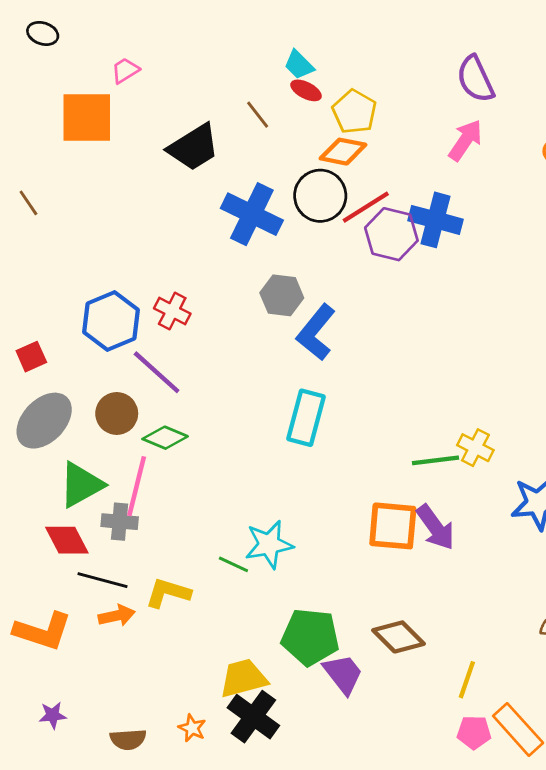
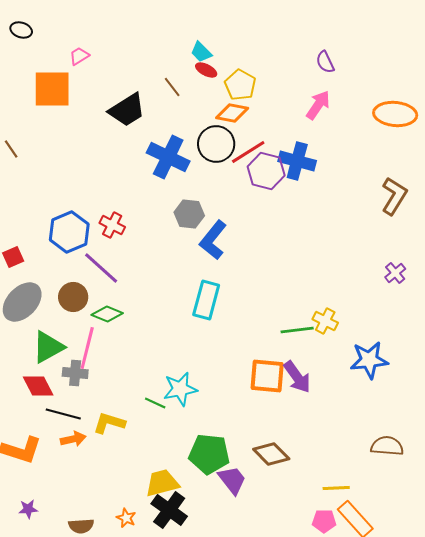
purple semicircle: (475, 79) -> (325, 62), size x0.7
yellow line: (467, 680) -> (336, 488), moved, turned 68

